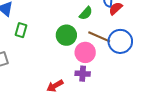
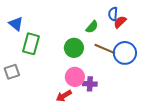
green rectangle: (21, 30) -> (31, 44), size x1.5
pink circle: (85, 52) -> (75, 77), moved

